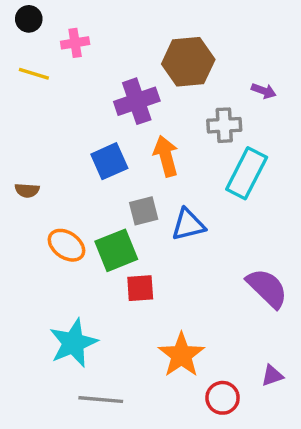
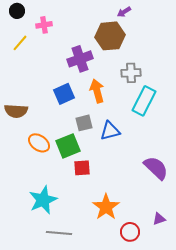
yellow line: (34, 74) -> (20, 43), turned -66
purple arrow: (264, 91) -> (124, 12), moved, turned 128
brown semicircle: (27, 190) -> (16, 111), size x1.6

